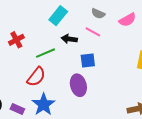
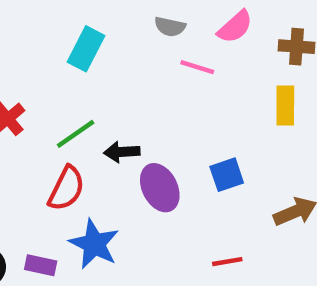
pink line: (93, 32) -> (197, 67), moved
black arrow: (69, 39) -> (122, 152), moved
blue square: (88, 61) -> (227, 175), moved

